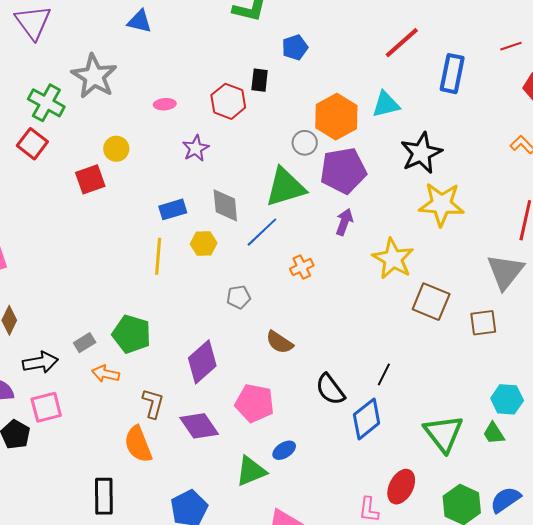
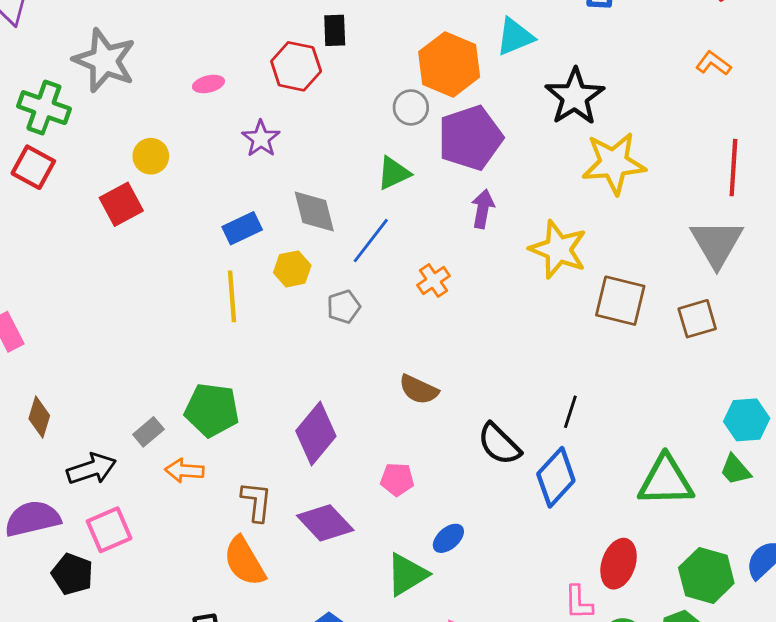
green triangle: (285, 187) -> (394, 173), size x0.6
gray pentagon: (239, 297) -> (344, 307), moved
pink pentagon: (255, 403) -> (397, 479), size x0.6
green triangle: (444, 433) -> (666, 481), turned -45

